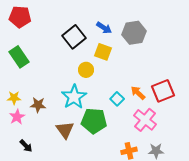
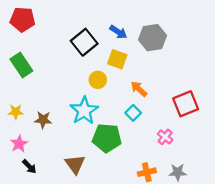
orange arrow: (138, 93) -> (139, 89), moved
pink star: (17, 117) -> (19, 144), moved
pink cross: (145, 120) -> (165, 137), size x0.6
brown triangle: (65, 130) -> (75, 164), moved

